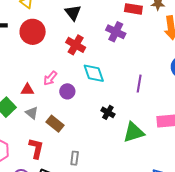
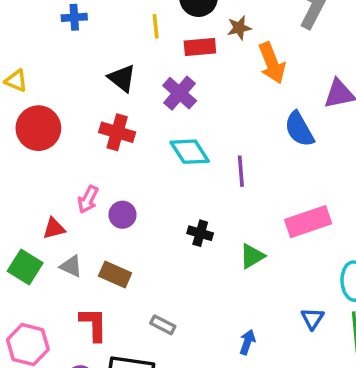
black triangle: (73, 13) -> (122, 78), moved
purple cross: (116, 32) -> (180, 93), turned 30
cyan diamond: (94, 73) -> (190, 152), moved
green triangle: (134, 132) -> (252, 256), size x0.7
gray rectangle: (75, 158) -> (163, 325), turned -56

